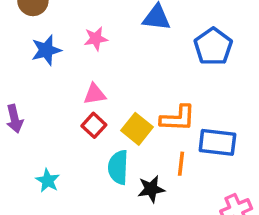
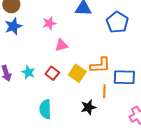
blue star: (46, 50) -> (13, 26), moved
pink triangle: (95, 94) -> (61, 45), moved
cyan semicircle: (118, 167) -> (45, 109), moved
cyan star: (48, 181) -> (28, 72), moved

